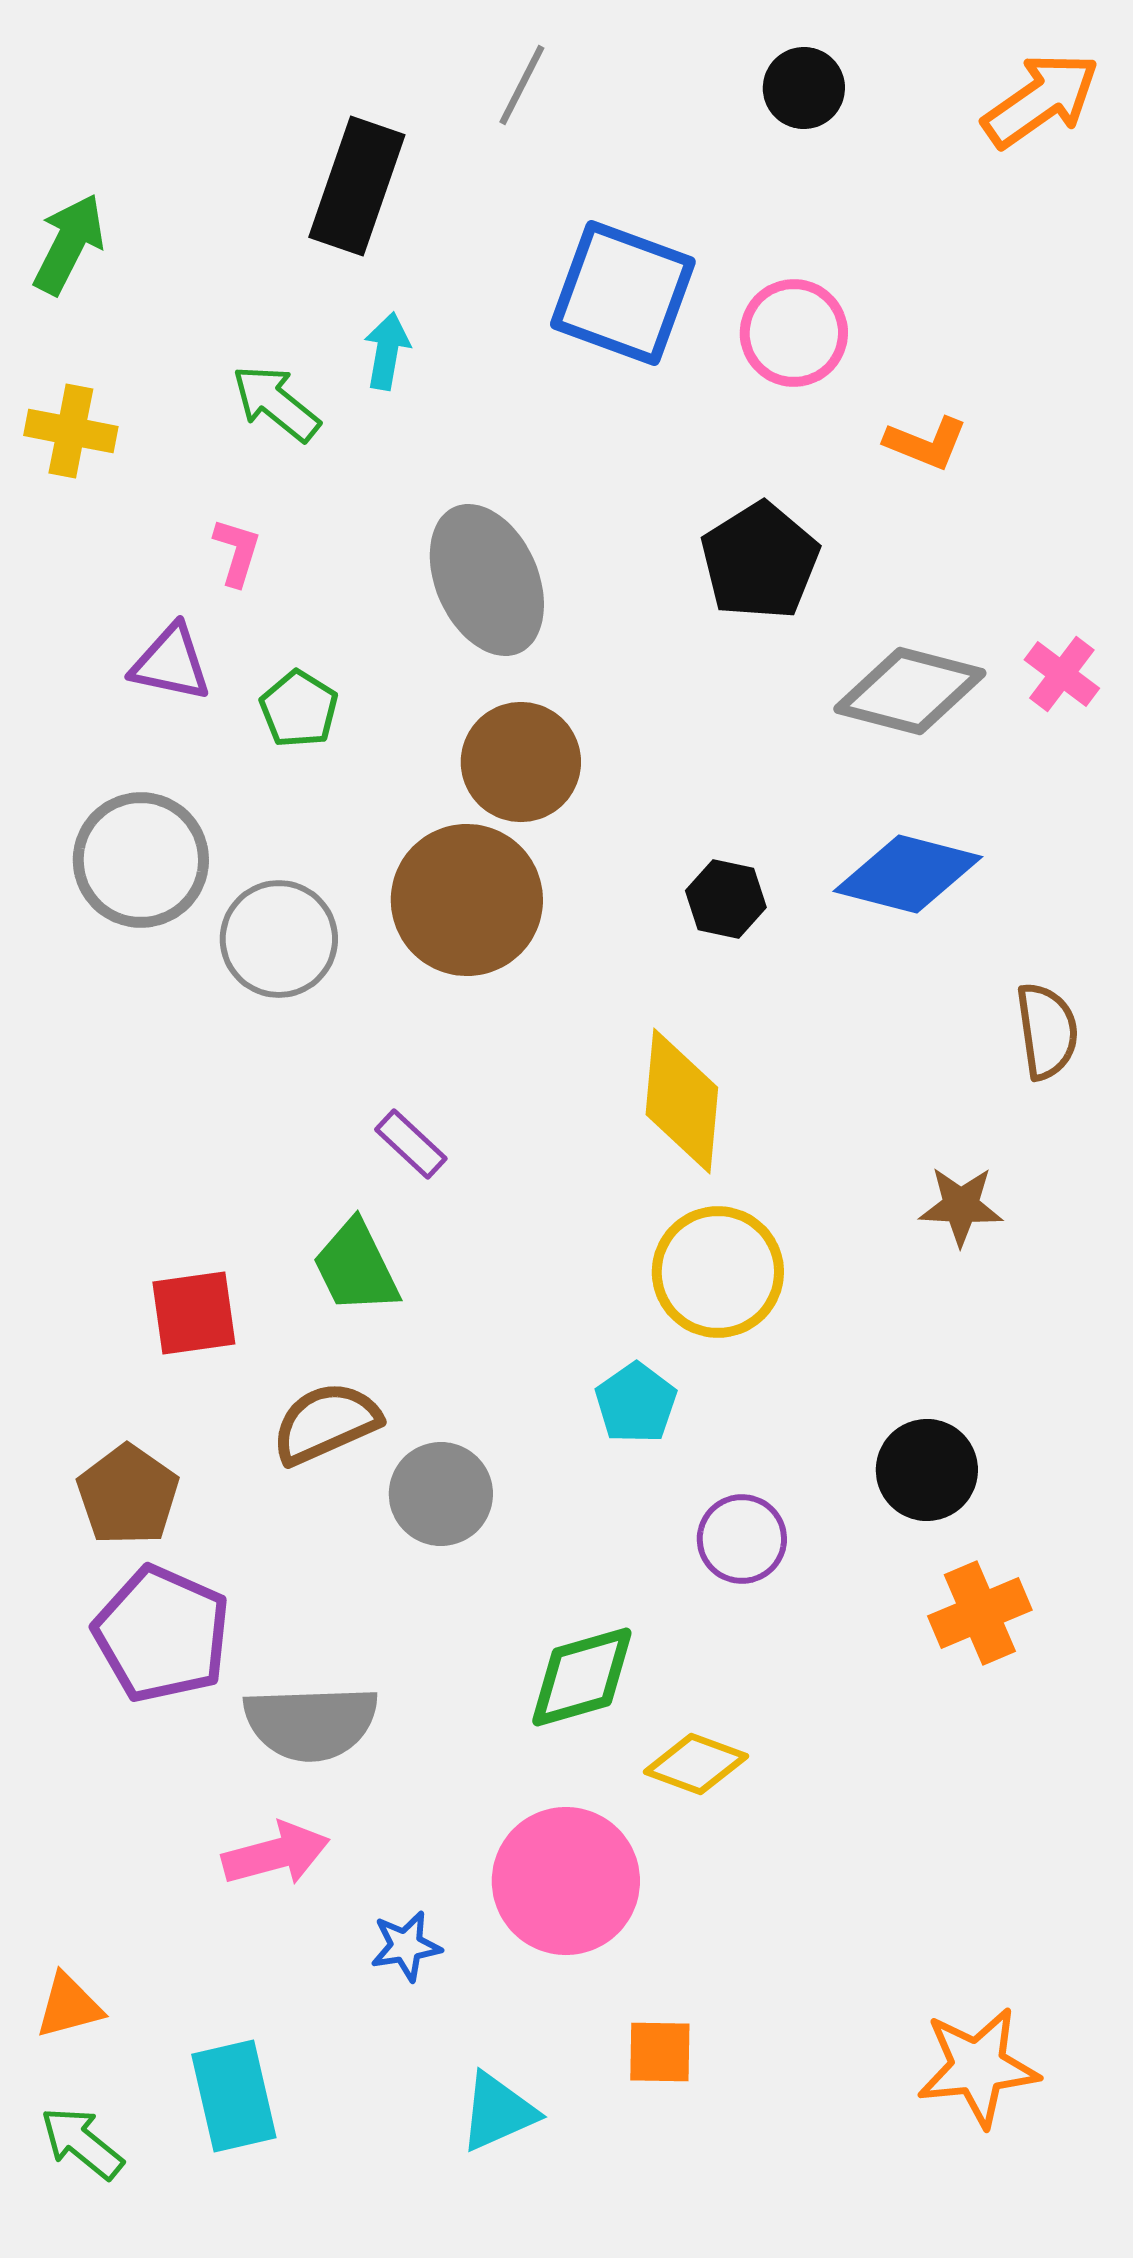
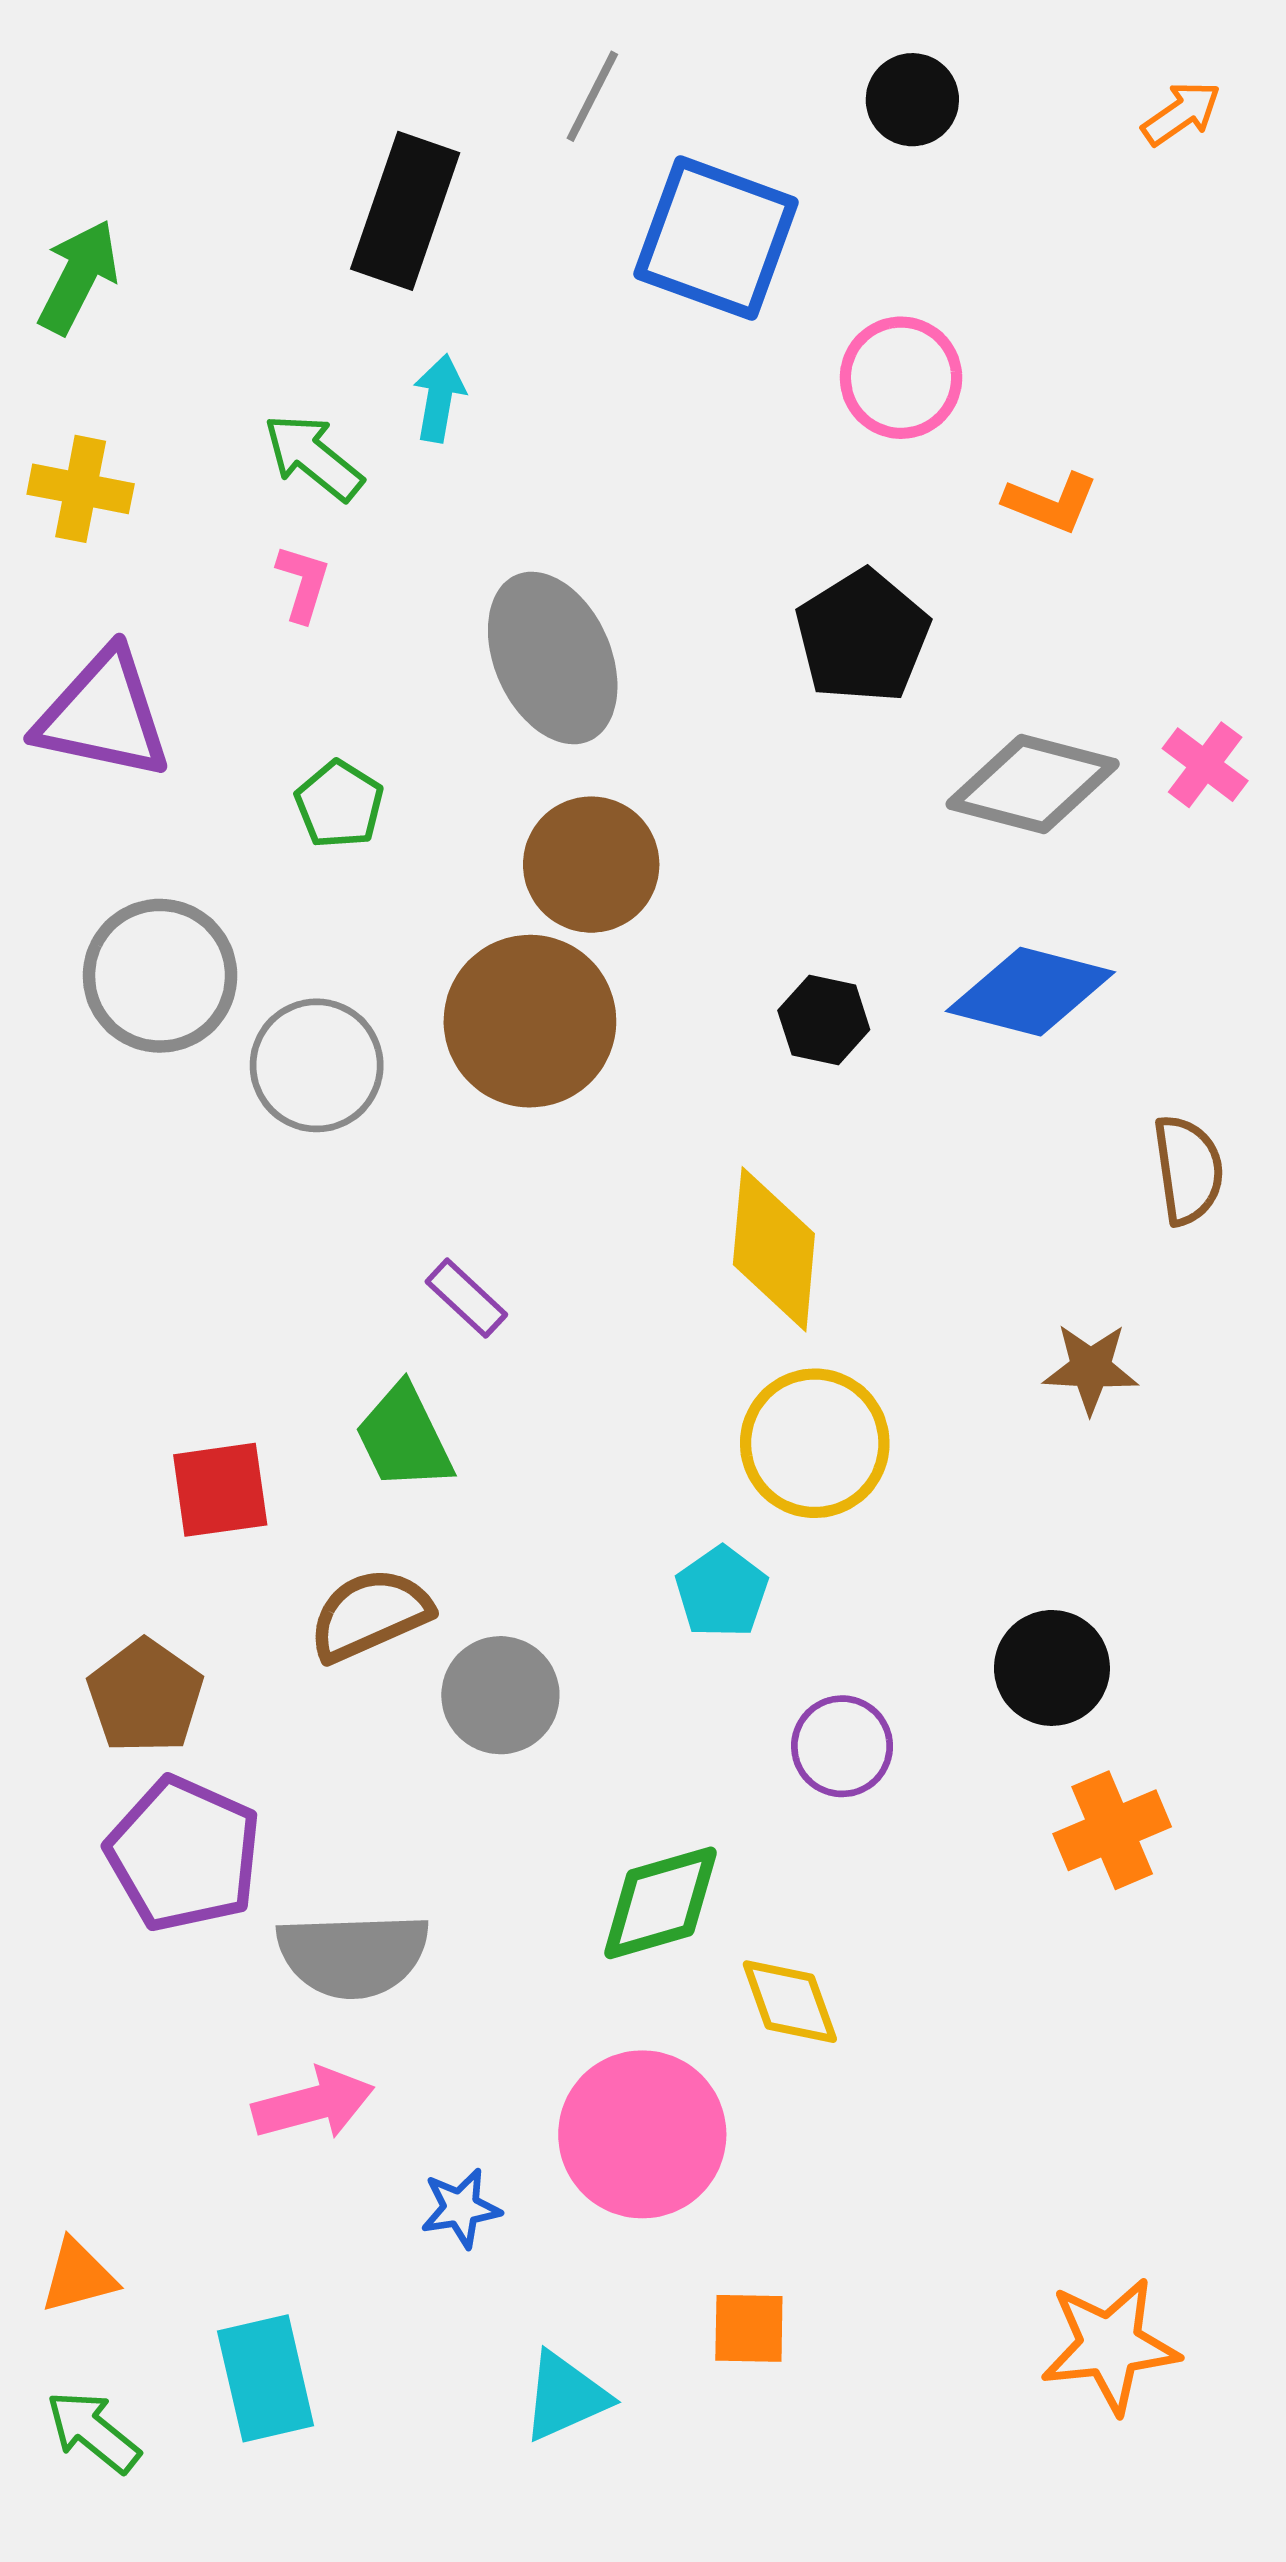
orange arrow: (1041, 100) -> (1181, 113), size x0.6
blue square: (623, 293) -> (716, 238), moved
pink L-shape: (237, 552) -> (303, 583), moved
purple triangle: (171, 663) -> (103, 715), moved, size x1.5
yellow diamond: (696, 1764) -> (790, 2002), turned 50

